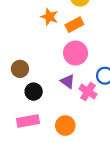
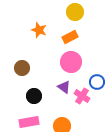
orange star: (49, 17) -> (39, 30), moved
brown circle: (20, 69) -> (22, 68), moved

